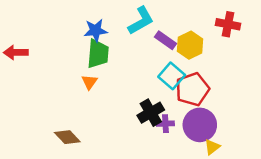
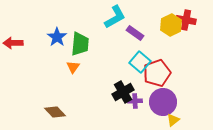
blue star: (96, 30) -> (57, 37), moved, turned -30
yellow hexagon: (190, 45) -> (171, 25), moved

